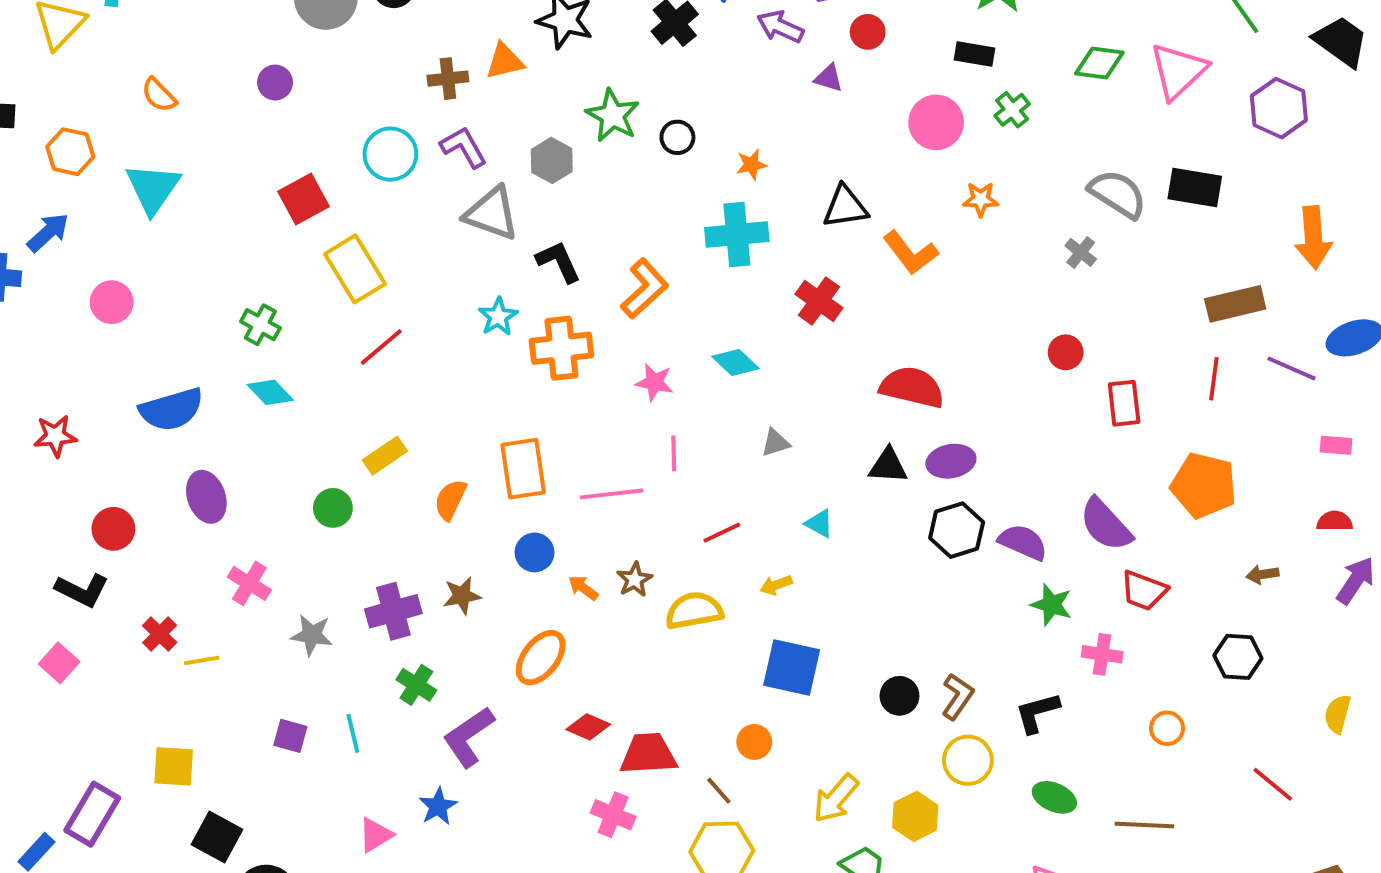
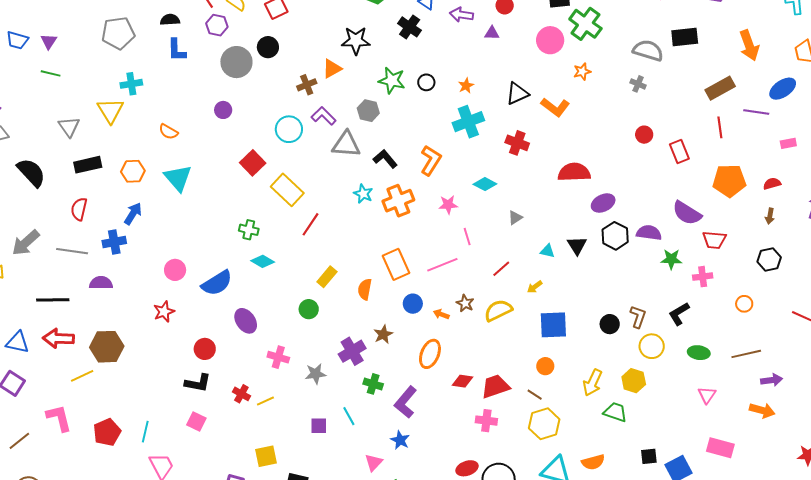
green cross: (1012, 110) -> (585, 24), size x1.8
pink circle: (112, 302) -> (175, 270), moved
black triangle: (888, 466) -> (577, 245), moved, turned -50
red semicircle: (1335, 521) -> (772, 184), moved
brown arrow: (1262, 574) -> (770, 216), turned -56

